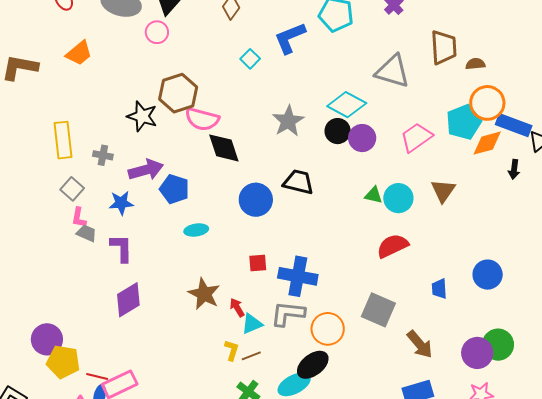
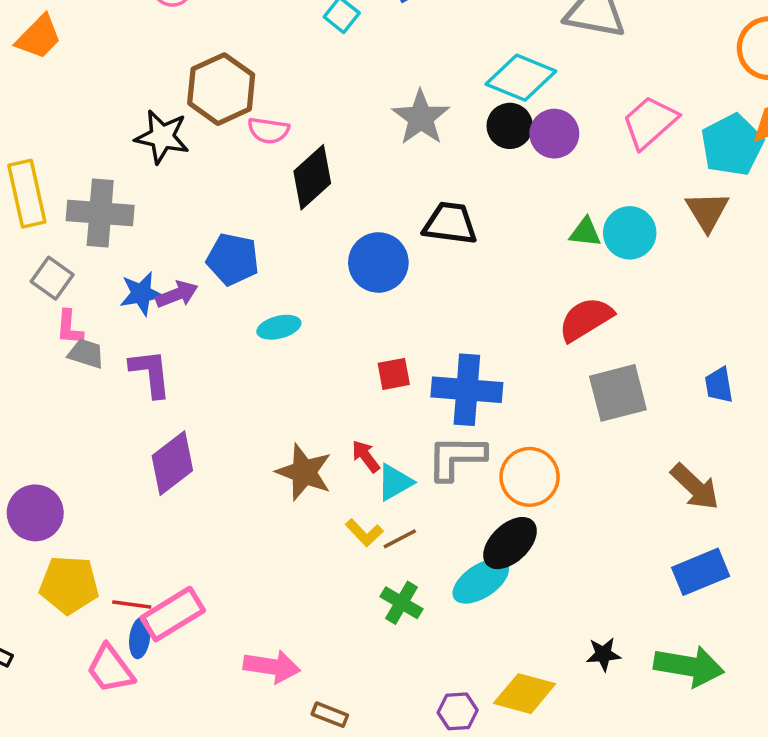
pink semicircle: (202, 119) -> (268, 130), size x0.7
cyan pentagon: (464, 122) -> (732, 145), moved
black diamond: (224, 148) -> (312, 177), turned 72
gray cross: (103, 155) -> (100, 213), size x1.8
purple arrow: (146, 170) -> (177, 294), moved, size x0.7
red semicircle: (393, 246) -> (586, 319), moved
brown star: (204, 294) -> (304, 472), moved
gray square: (378, 310) -> (618, 393), moved, turned -32
purple circle: (47, 339) -> (35, 513), moved
yellow L-shape: (232, 350) -> (364, 533), turned 125

